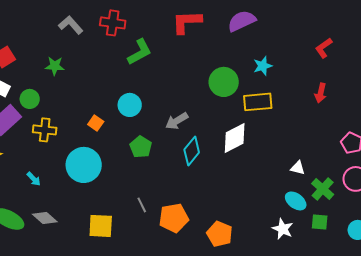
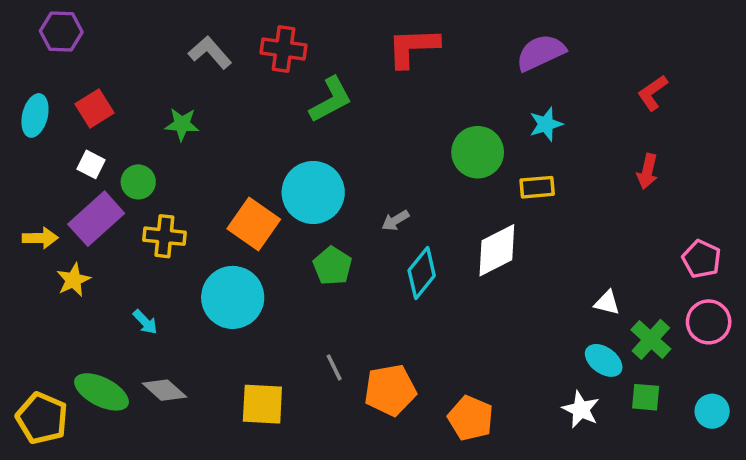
purple semicircle: (242, 21) -> (541, 52), moved
yellow rectangle: (258, 102) -> (537, 187), size x0.7
cyan circle: (130, 105) -> (313, 192), size x1.5
gray arrow: (177, 121) -> (395, 220), size x0.7
orange square: (96, 123) -> (254, 224), size x1.8

